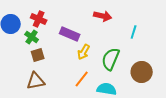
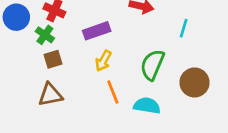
purple rectangle: (70, 34) -> (97, 31), turned -42
yellow arrow: (84, 52) -> (103, 61), moved
orange line: (82, 79) -> (113, 92), turned -60

